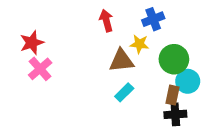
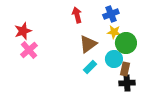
yellow star: (139, 44) -> (114, 32), moved
brown triangle: (121, 61) -> (88, 44), turned -30
cyan circle: (188, 81) -> (114, 59), moved

